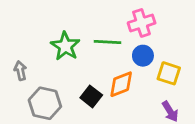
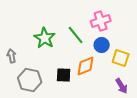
green line: (108, 42) -> (76, 35), turned 48
black square: (91, 96) -> (64, 75), turned -35

